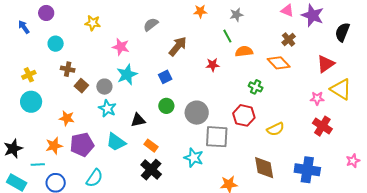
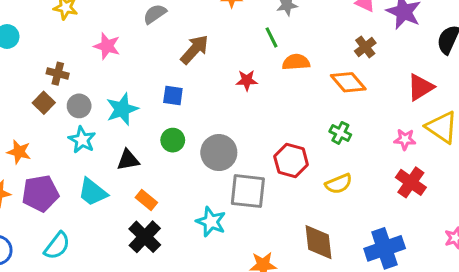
brown cross: (68, 69) -> (58, 74), moved
cyan star: (127, 75) -> (122, 109), moved
blue square: (165, 77) -> (173, 95), turned 32
green cross: (256, 87) -> (340, 133), moved
blue cross: (307, 170) -> (385, 248), turned -30

